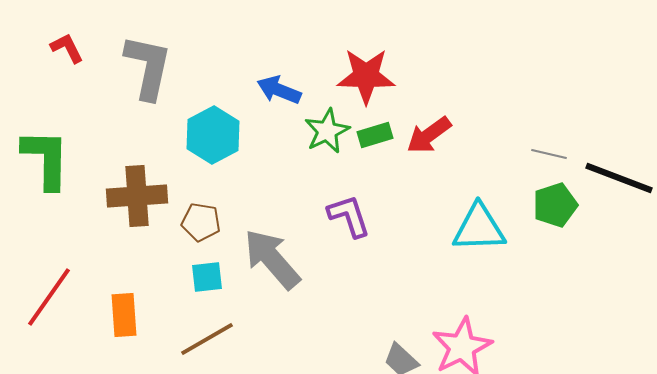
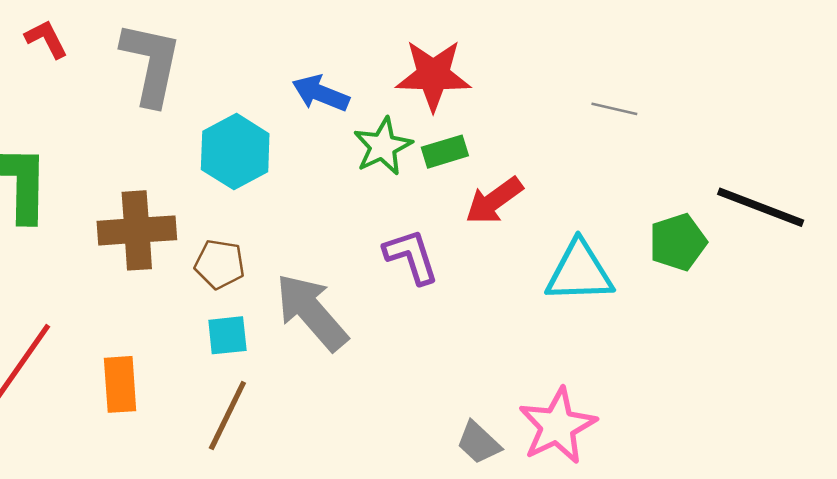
red arrow: (429, 135) -> (494, 201), moved
gray line: (549, 154) -> (614, 109), moved
brown line: (207, 339) -> (227, 416), turned -34

